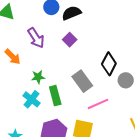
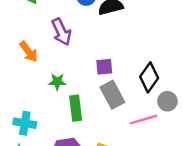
purple square: (70, 40) -> (104, 67), moved, turned 32
cyan cross: (31, 99) -> (25, 123), moved, turned -36
pink line: (98, 104) -> (144, 120), moved

